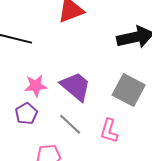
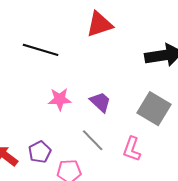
purple trapezoid: (76, 86) -> (100, 102), size x0.7
purple pentagon: (26, 114) -> (40, 152), moved

